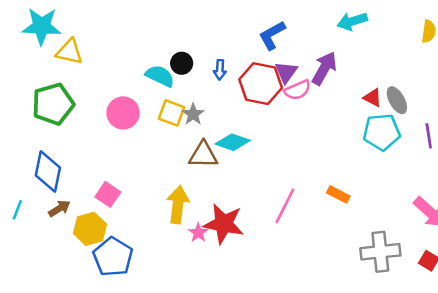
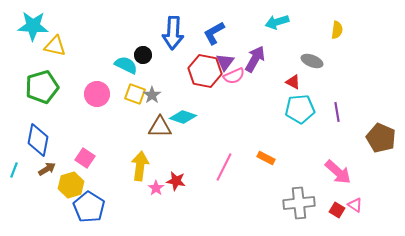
blue arrow: (220, 70) -> (173, 33), moved, size x2.0
gray ellipse: (397, 100) -> (312, 61), moved, turned -40
red star: (224, 224) -> (176, 181), size x0.6

